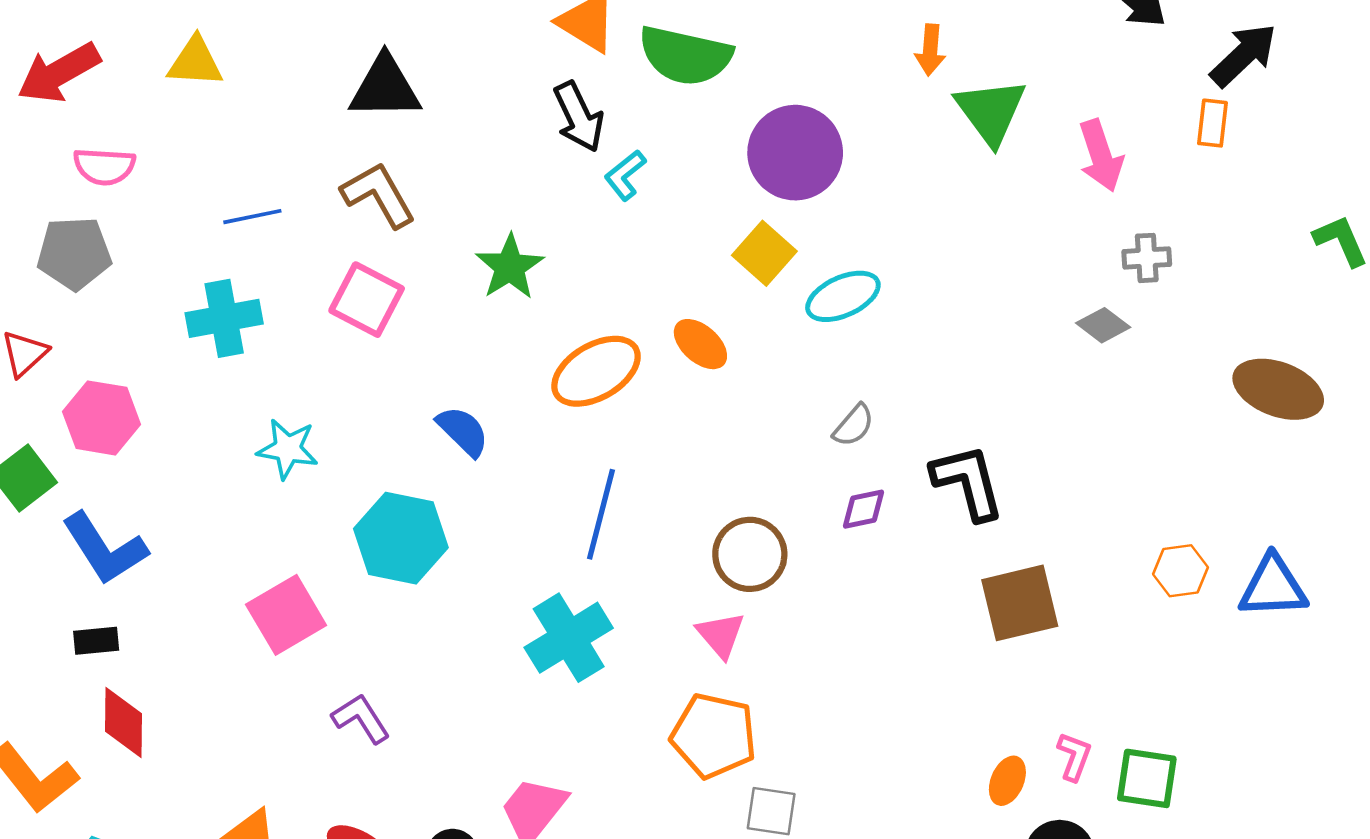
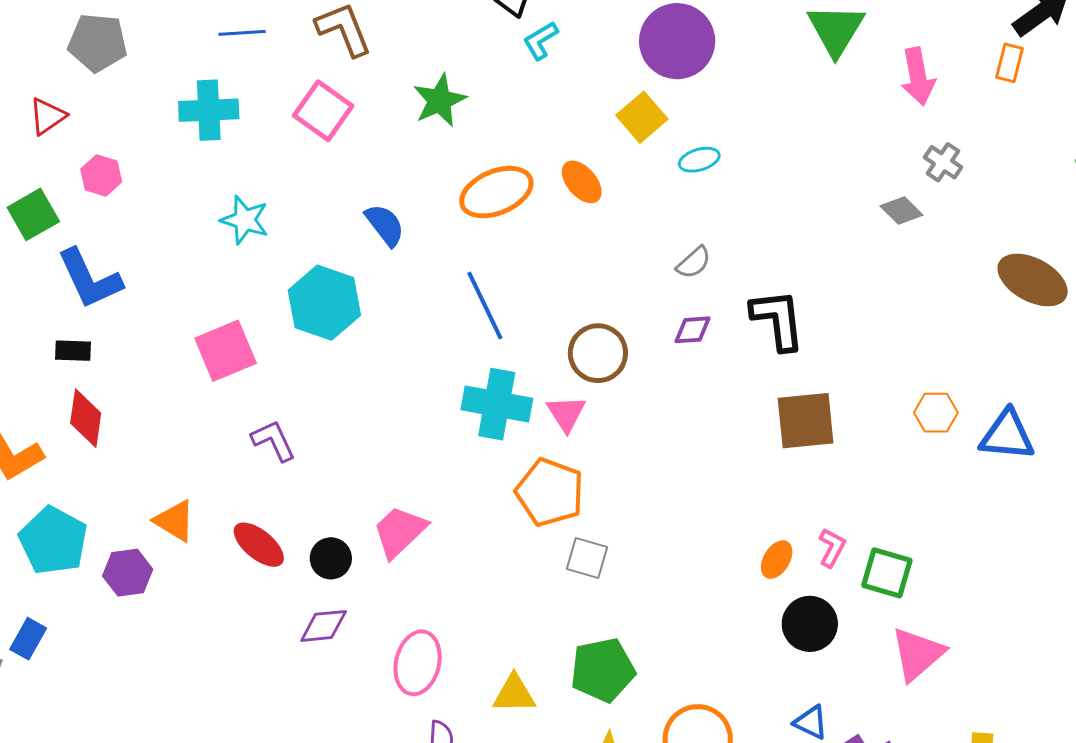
gray cross: (1147, 258) -> (943, 162), turned 30
cyan ellipse: (843, 296) -> (699, 160), size x0.7
pink hexagon: (101, 418) -> (101, 176), size x0.7
blue line: (601, 514) -> (485, 305), turned -48
cyan cross: (569, 638) -> (497, 404), moved, turned 34

